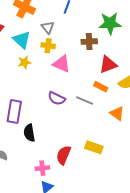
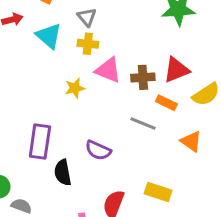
brown cross: (89, 42) -> (143, 77), moved
yellow star: (24, 62) -> (75, 88), moved
purple semicircle: (57, 98) -> (98, 150), moved

